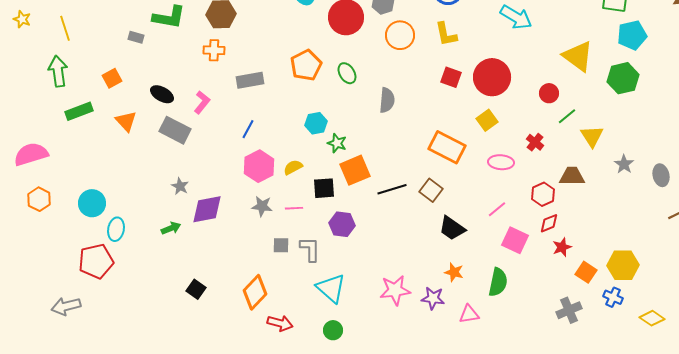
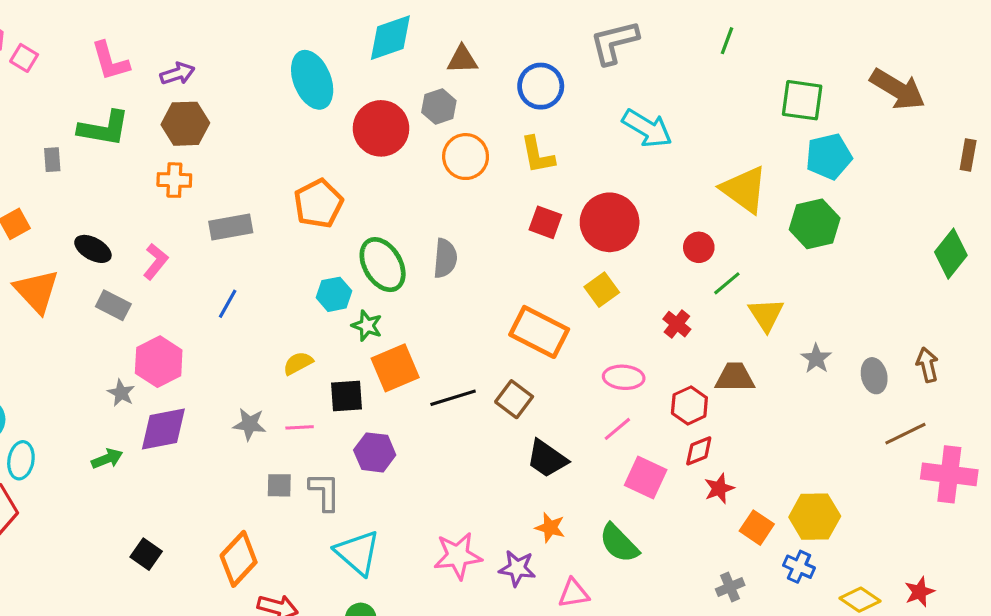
gray rectangle: (136, 37) -> (52, 160), turned 70
green ellipse: (347, 73) -> (383, 265), moved, size x1.6
orange triangle: (126, 121) -> (37, 291), size x1.4
gray rectangle: (175, 130) -> (113, 305), size x0.7
pink ellipse: (501, 162) -> (624, 377), moved
pink hexagon: (259, 166) -> (159, 362), moved
green semicircle: (498, 282) -> (619, 543), turned 124
gray cross: (569, 310) -> (730, 587), size x0.7

